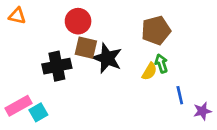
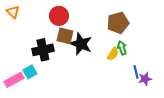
orange triangle: (17, 16) -> (13, 12), turned 32
purple star: (202, 111) -> (145, 79), moved
cyan square: (38, 112) -> (30, 72), moved

